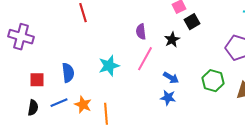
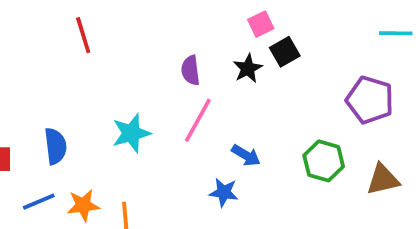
black star: (172, 40) -> (248, 68), moved
blue star: (168, 98) -> (224, 192), moved
orange star: (83, 105) -> (83, 205), turned -30

